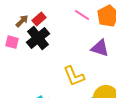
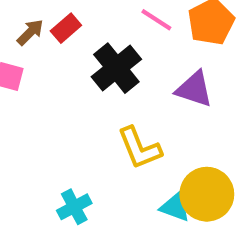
black cross: (38, 38) -> (116, 68), moved

